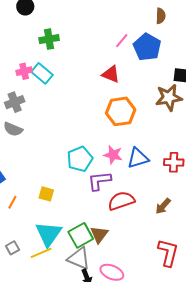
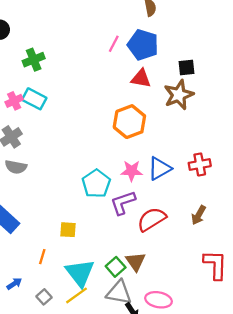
red triangle: (111, 74) -> (141, 78), moved
orange line: (12, 202) -> (42, 257), moved
green square: (81, 235) -> (116, 267), size x0.7

